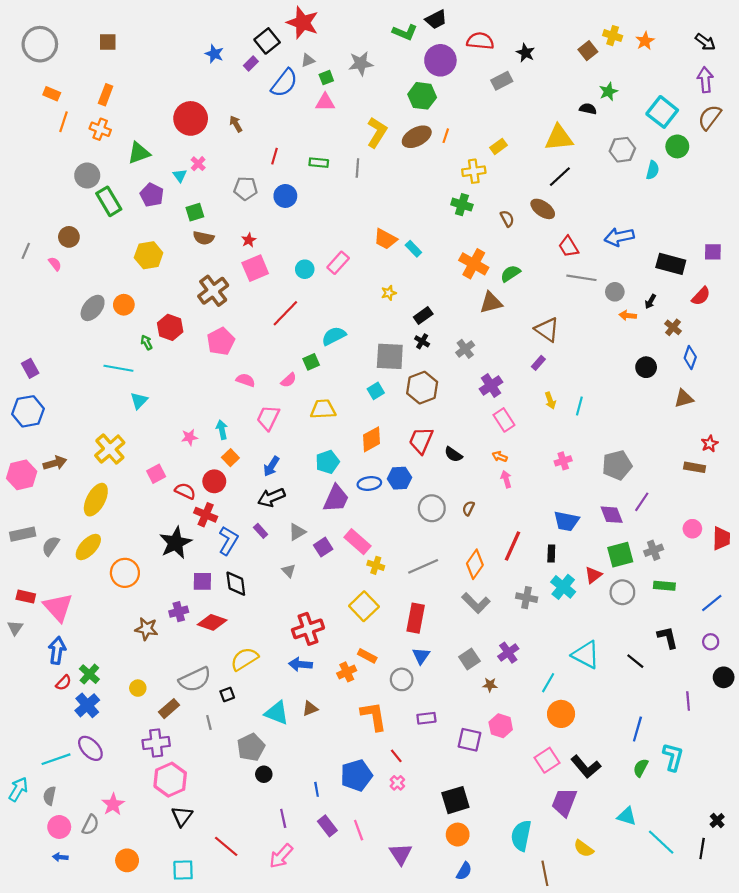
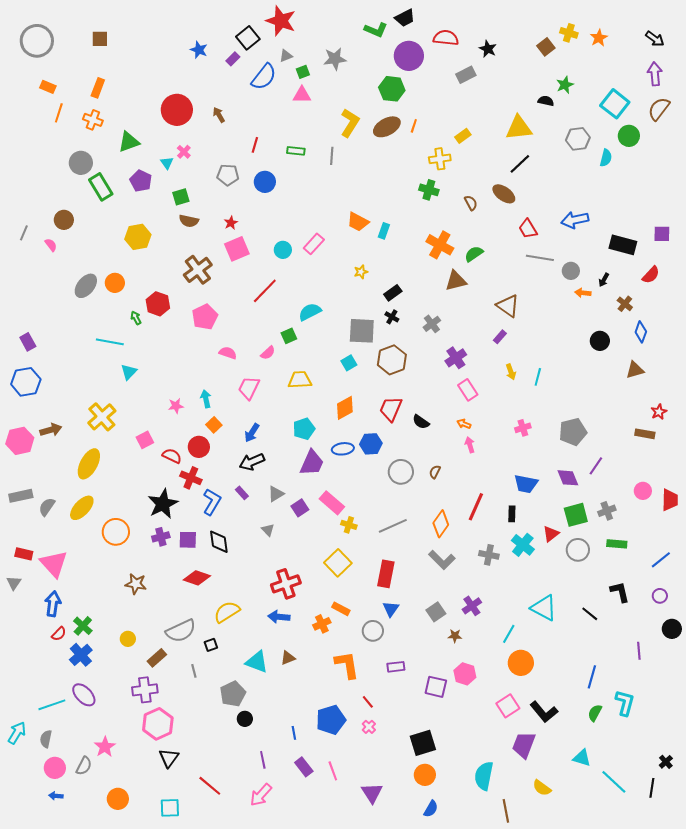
cyan rectangle: (413, 249) -> (384, 231), turned 63
purple cross: (179, 612) -> (161, 537), moved

